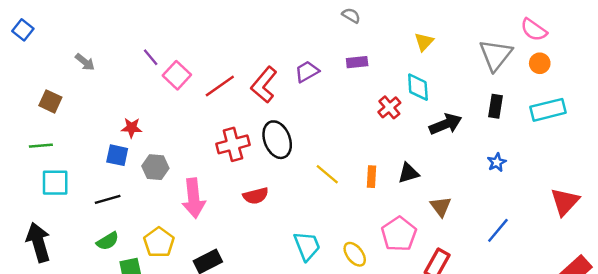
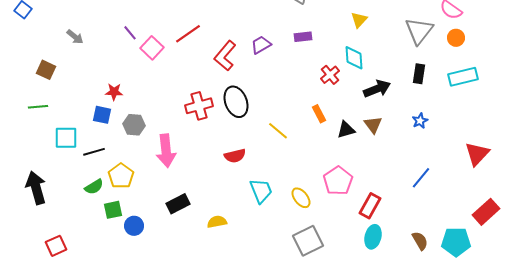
red line: (220, 86) -> (188, 34), moved
orange rectangle: (371, 177) -> (319, 114), moved, turned -30
cyan square: (55, 183) -> (66, 138), moved
red semicircle: (256, 196) -> (235, 156), moved
brown triangle: (441, 206) -> (373, 125), moved
yellow pentagon: (159, 242) -> (121, 176), moved

